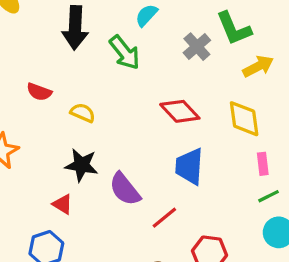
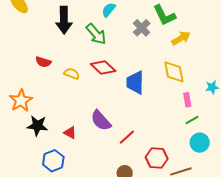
red diamond: (180, 111) -> (103, 68), moved
black star: (81, 165) -> (37, 126), moved
blue trapezoid: (189, 166) -> (135, 83), moved
red triangle: (63, 204) -> (70, 133), moved

